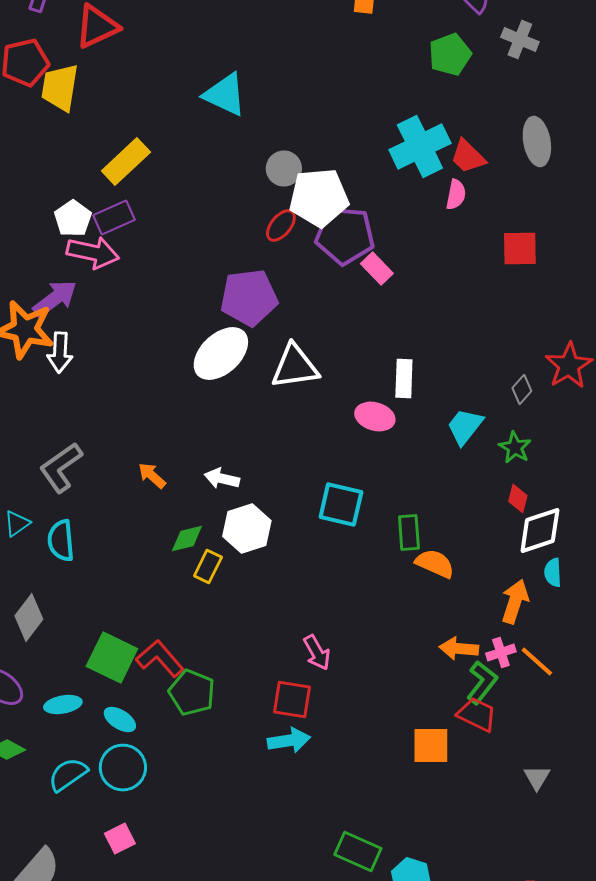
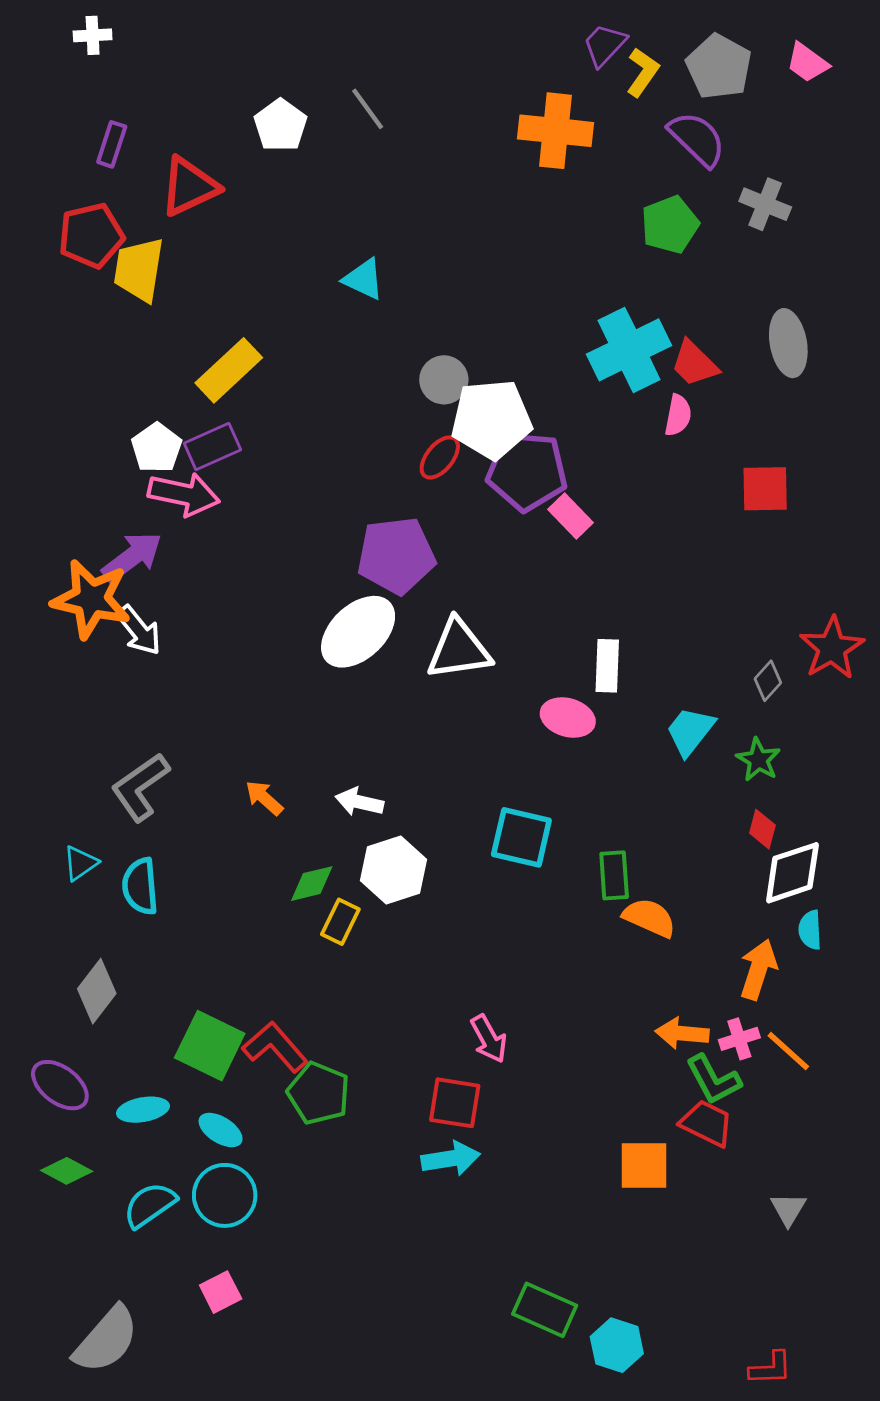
cyan triangle: (225, 94) -> (364, 279), size x0.7
white arrow: (60, 352) -> (139, 630), turned -42
green L-shape: (482, 682) -> (713, 1080), turned 114

